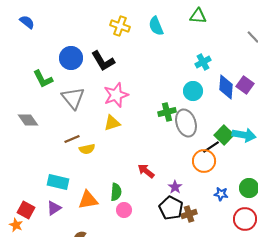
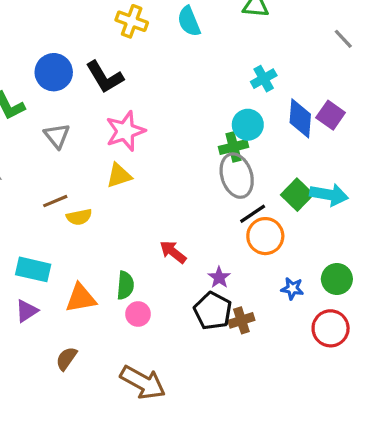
gray triangle: (73, 98) -> (57, 136), size x0.7
green cross: (167, 112) -> (233, 147), moved
black line: (211, 147) -> (253, 214), moved

